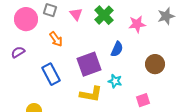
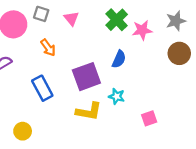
green cross: (104, 15) -> (117, 20), moved
brown circle: (155, 64) -> (179, 53), moved

